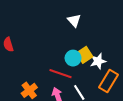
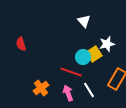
white star: (98, 61) -> (107, 44), moved

